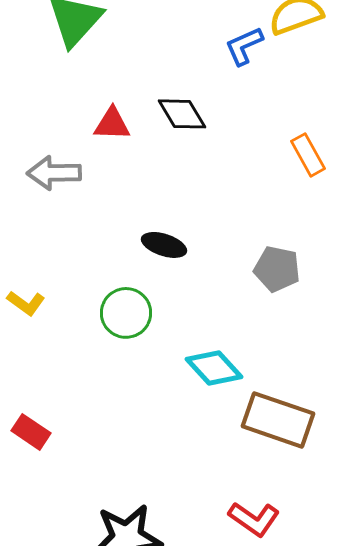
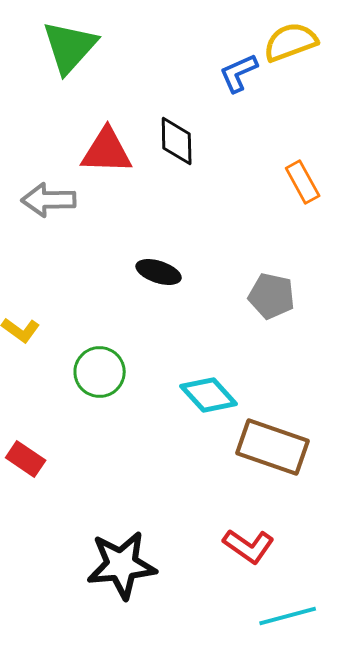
black diamond: (182, 114) -> (177, 141), turned 30
red triangle: (112, 124) -> (107, 151), size x1.4
green circle: (126, 313) -> (100, 372), moved

